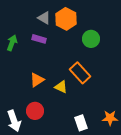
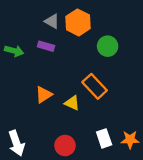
green arrow: (12, 43) -> (14, 51), turned 84
red circle: (35, 111) -> (65, 146), moved
white rectangle: (81, 123) -> (104, 138), moved

